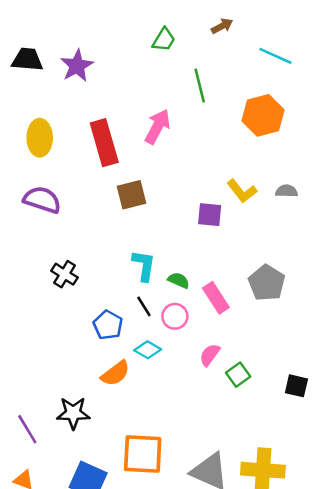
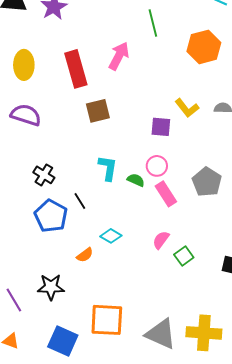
black line: (144, 306) -> (80, 201), moved
pink circle: (175, 316) -> (157, 166), moved
blue pentagon: (108, 325) -> (51, 216), moved, size x1.4
orange semicircle: (115, 373) -> (85, 255), size x0.7

